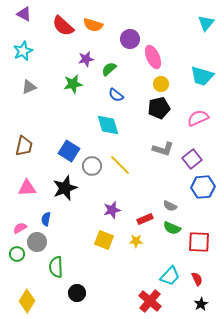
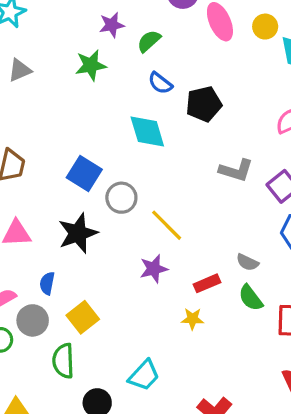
yellow circle: (161, 84) -> (265, 27), moved
black pentagon: (159, 108) -> (204, 104), moved
yellow line: (120, 165) -> (167, 225), moved
green semicircle: (172, 228) -> (251, 298), turned 30
yellow square: (104, 240) -> (83, 317), moved, turned 30
cyan trapezoid: (170, 276) -> (144, 375), moved

